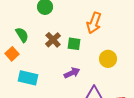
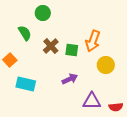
orange arrow: (94, 23) -> (93, 41), moved
green semicircle: (22, 35) -> (25, 33), moved

